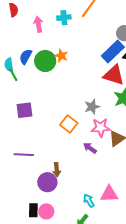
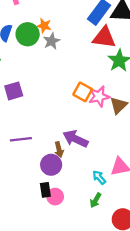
gray star: (92, 107) -> (52, 41), moved
orange square: (69, 124) -> (83, 92), moved
purple arrow: (90, 148) -> (76, 139), moved, size x1.6
black rectangle: (33, 210) -> (45, 190), moved

